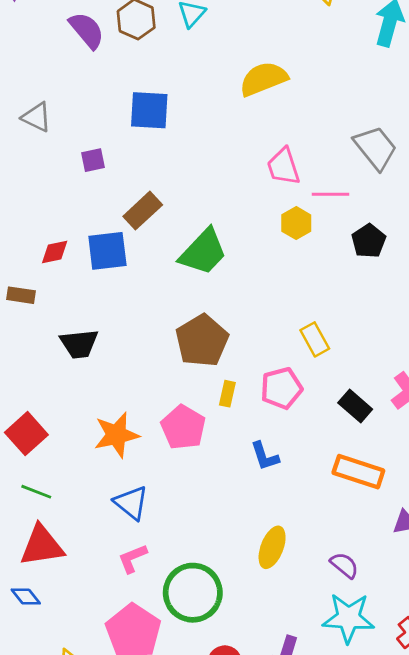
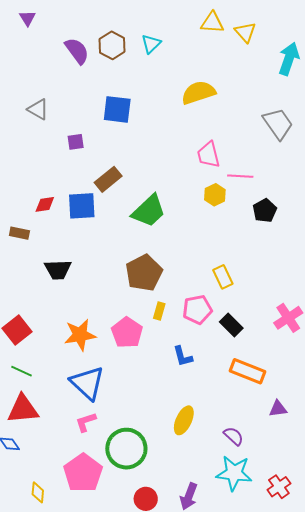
gray trapezoid: (375, 148) -> (278, 124), moved
black rectangle: (355, 406) -> (231, 325), moved
blue triangle: (131, 503) -> (87, 383), size x1.4

